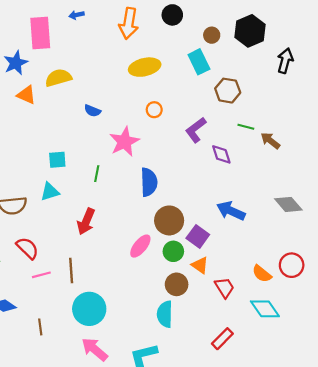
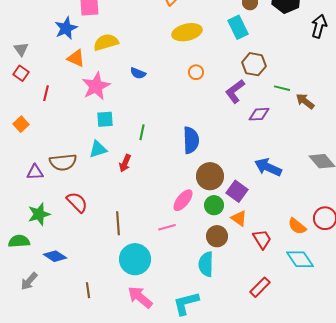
brown hexagon: (228, 91) -> (254, 64), moved
pink star: (124, 142) -> (96, 86), moved
purple diamond: (221, 154) -> (259, 114), turned -75
red arrow: (86, 222) -> (125, 163), moved, size x0.7
pink line: (41, 275) -> (167, 227), moved
brown line: (40, 327) -> (88, 290), moved

